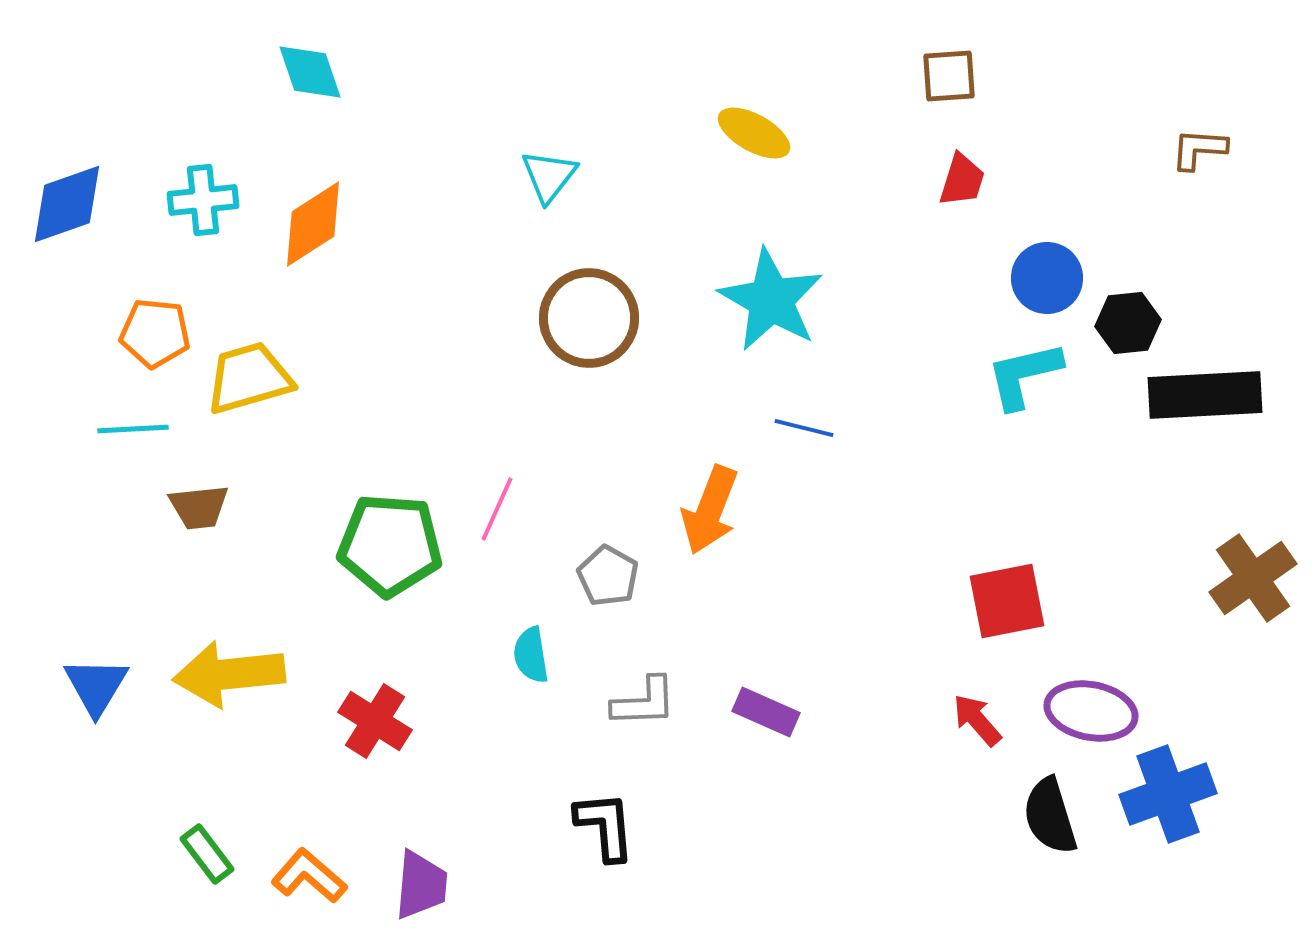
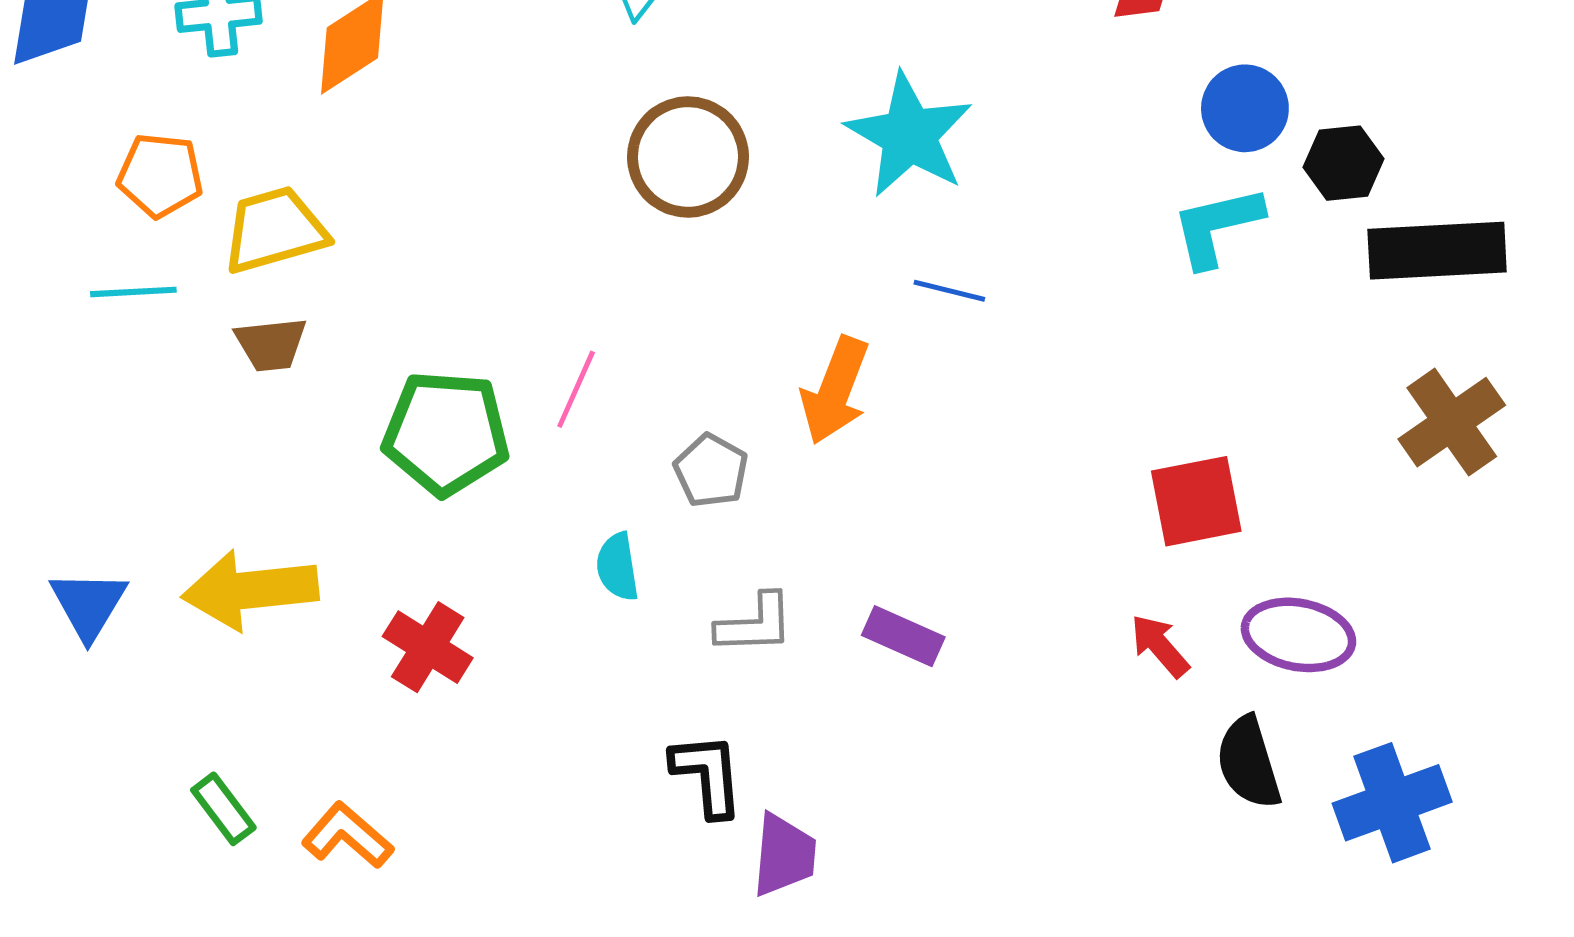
brown trapezoid: (199, 507) -> (271, 344), moved
brown cross: (1253, 578) -> (1452, 422), moved
blue cross: (1168, 794) -> (1392, 803), moved
purple trapezoid: (421, 885) -> (784, 855), moved

